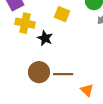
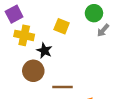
brown circle: (39, 72) -> (33, 71), moved

